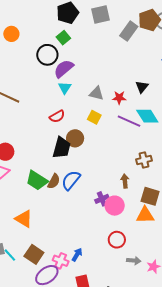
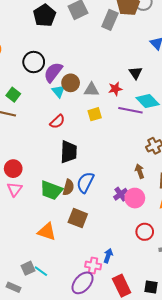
green square: (63, 38) -> (13, 95), moved
yellow square: (94, 117) -> (95, 114), turned -32
brown circle: (75, 138) -> (71, 83), moved
brown square: (34, 254) -> (78, 218), moved

